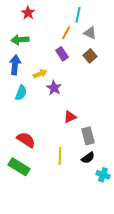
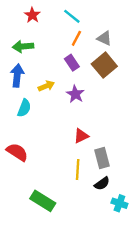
cyan line: (78, 15) -> (72, 16), moved, turned -63
brown square: (90, 56) -> (104, 65), size x1.5
purple star: (54, 88) -> (75, 94), moved
red semicircle: (26, 140) -> (17, 152), moved
yellow line: (60, 156) -> (78, 170), moved
green rectangle: (19, 167) -> (43, 201), moved

